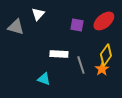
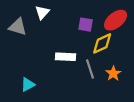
yellow diamond: (106, 55) -> (102, 43), moved, turned 30
cyan triangle: (44, 79) -> (28, 85), moved, turned -48

